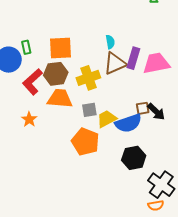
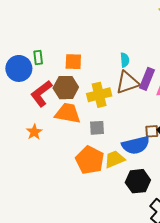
orange square: (61, 48) -> (73, 62), size x0.7
yellow trapezoid: (107, 119) -> (114, 159), moved

